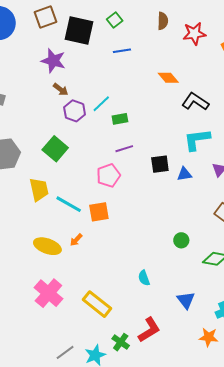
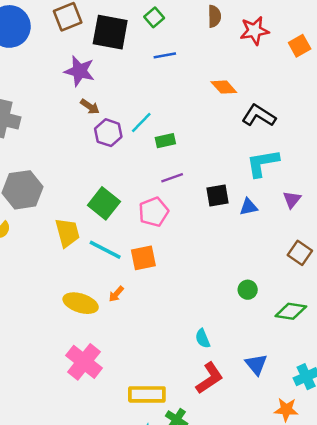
green square: (55, 149) -> (104, 203), moved
yellow rectangle: (97, 304) -> (147, 394), moved, turned -36
red L-shape: (149, 330) -> (210, 378), moved

